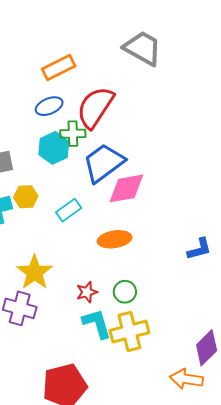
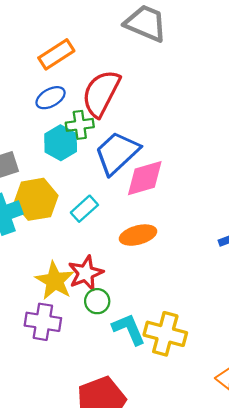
yellow hexagon: (26, 197) -> (36, 199), size x1.6
red star: (87, 292) -> (86, 273), moved, size x1.5
green circle: (125, 292) -> (97, 301), moved
yellow cross: (129, 332) -> (165, 334), turned 36

